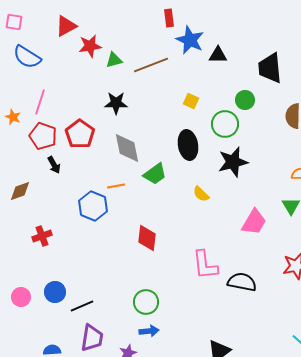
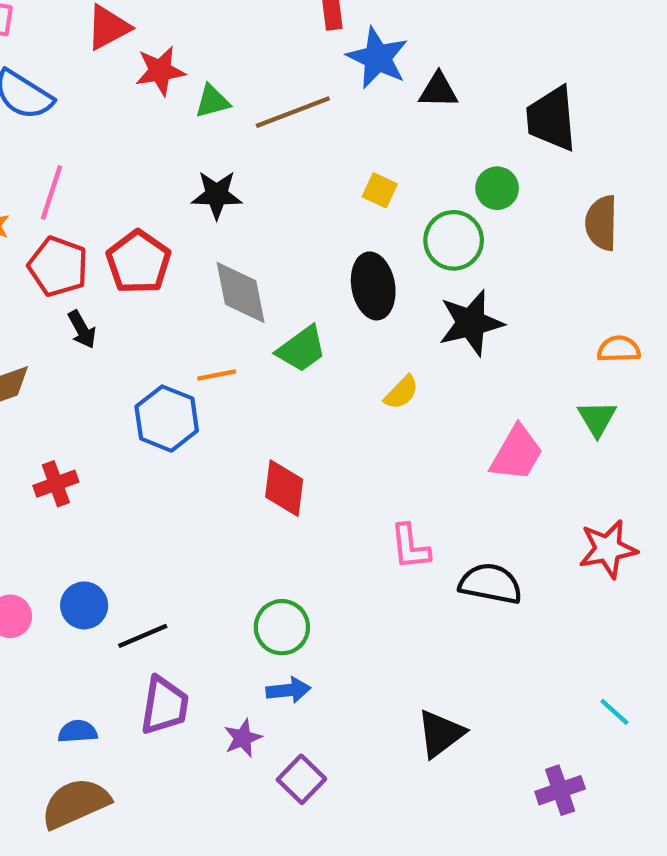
yellow semicircle: (201, 194) -> (401, 392), turned -90
pink L-shape: (205, 265) -> (410, 547), size x0.7

